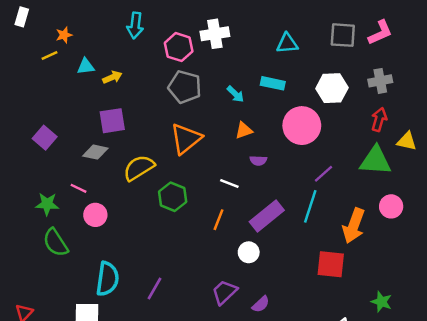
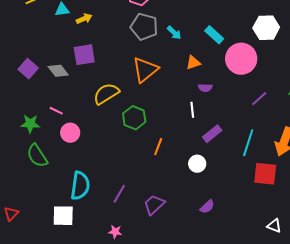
cyan rectangle: (273, 83) -> (214, 35), moved, turned 30
cyan arrow: (235, 94) -> (174, 33), moved
gray diamond: (95, 152) -> (58, 71), moved, turned 40
white line: (229, 183) -> (192, 110), moved, turned 63
cyan line: (310, 206) -> (248, 143), moved
purple rectangle: (267, 216) -> (212, 134), size x0.7
orange line: (218, 220) -> (158, 147), moved
purple trapezoid: (225, 292) -> (154, 205), moved

